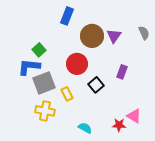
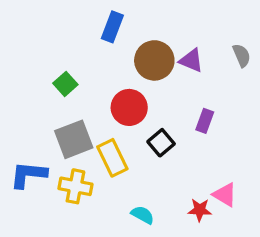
purple triangle: (114, 36) -> (191, 60), turned -42
blue L-shape: (29, 67) -> (28, 175), moved
yellow rectangle: (67, 94) -> (112, 158), size x1.5

